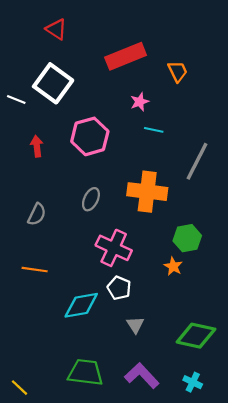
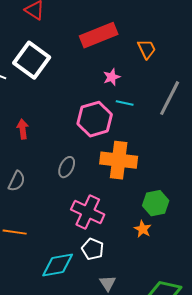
pink hexagon: (90, 136) -> (95, 119), moved
red arrow: (37, 146) -> (23, 129), moved
gray line: (197, 161) -> (170, 98), moved

